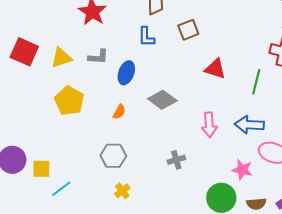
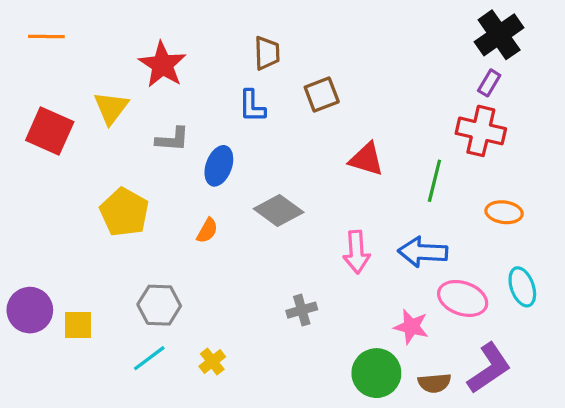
yellow triangle: (61, 58) -> (111, 108), moved, turned -35
gray hexagon: (113, 156) -> (159, 305), moved
cyan line: (61, 189) -> (149, 358), moved

